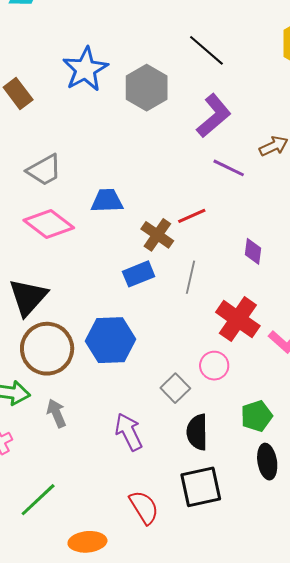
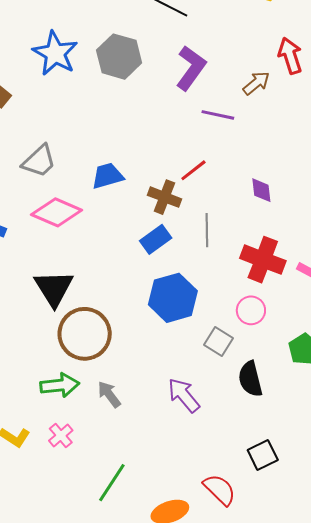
blue hexagon: (110, 340) -> (173, 298), moved
black square: (201, 487) -> (263, 455), moved, size x0.7
red semicircle: (144, 507) -> (220, 490), moved

